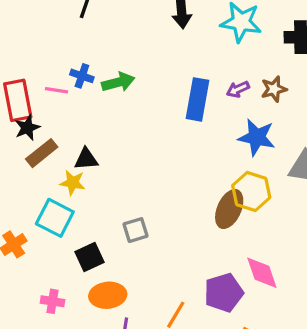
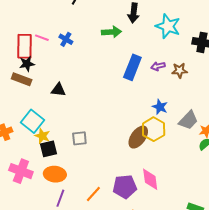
green arrow: (118, 82) -> (112, 32), moved
pink line: (56, 90) -> (42, 38), moved
blue star: (257, 137) -> (160, 107), moved, size x0.7
brown rectangle: (42, 153) -> (22, 79), moved, turned 48
yellow star: (73, 183) -> (42, 136), moved
pink cross: (52, 301) -> (21, 171), size x1.6

